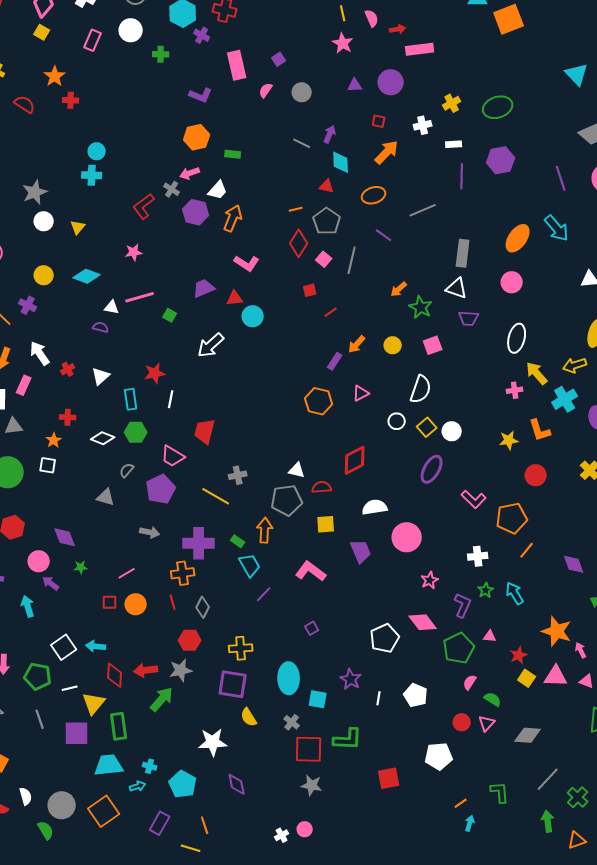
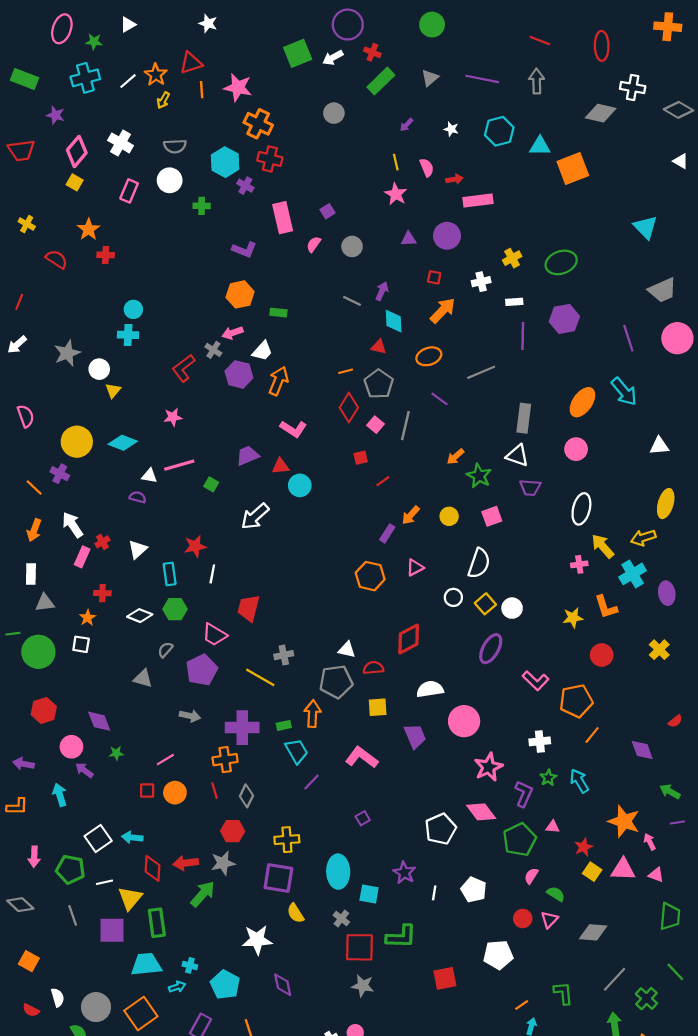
white circle: (44, 221) -> (99, 369), moved
yellow circle: (44, 275) -> (77, 442), size x1.5
pink rectangle: (24, 385) -> (82, 557), moved
green rectangle: (238, 541) -> (284, 725), turned -48
pink star: (430, 580) -> (489, 767), size x1.5

